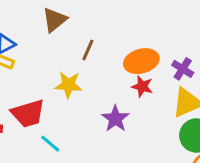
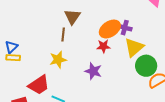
brown triangle: (55, 20) -> (72, 17), moved
orange ellipse: (141, 61) -> (110, 29), moved

